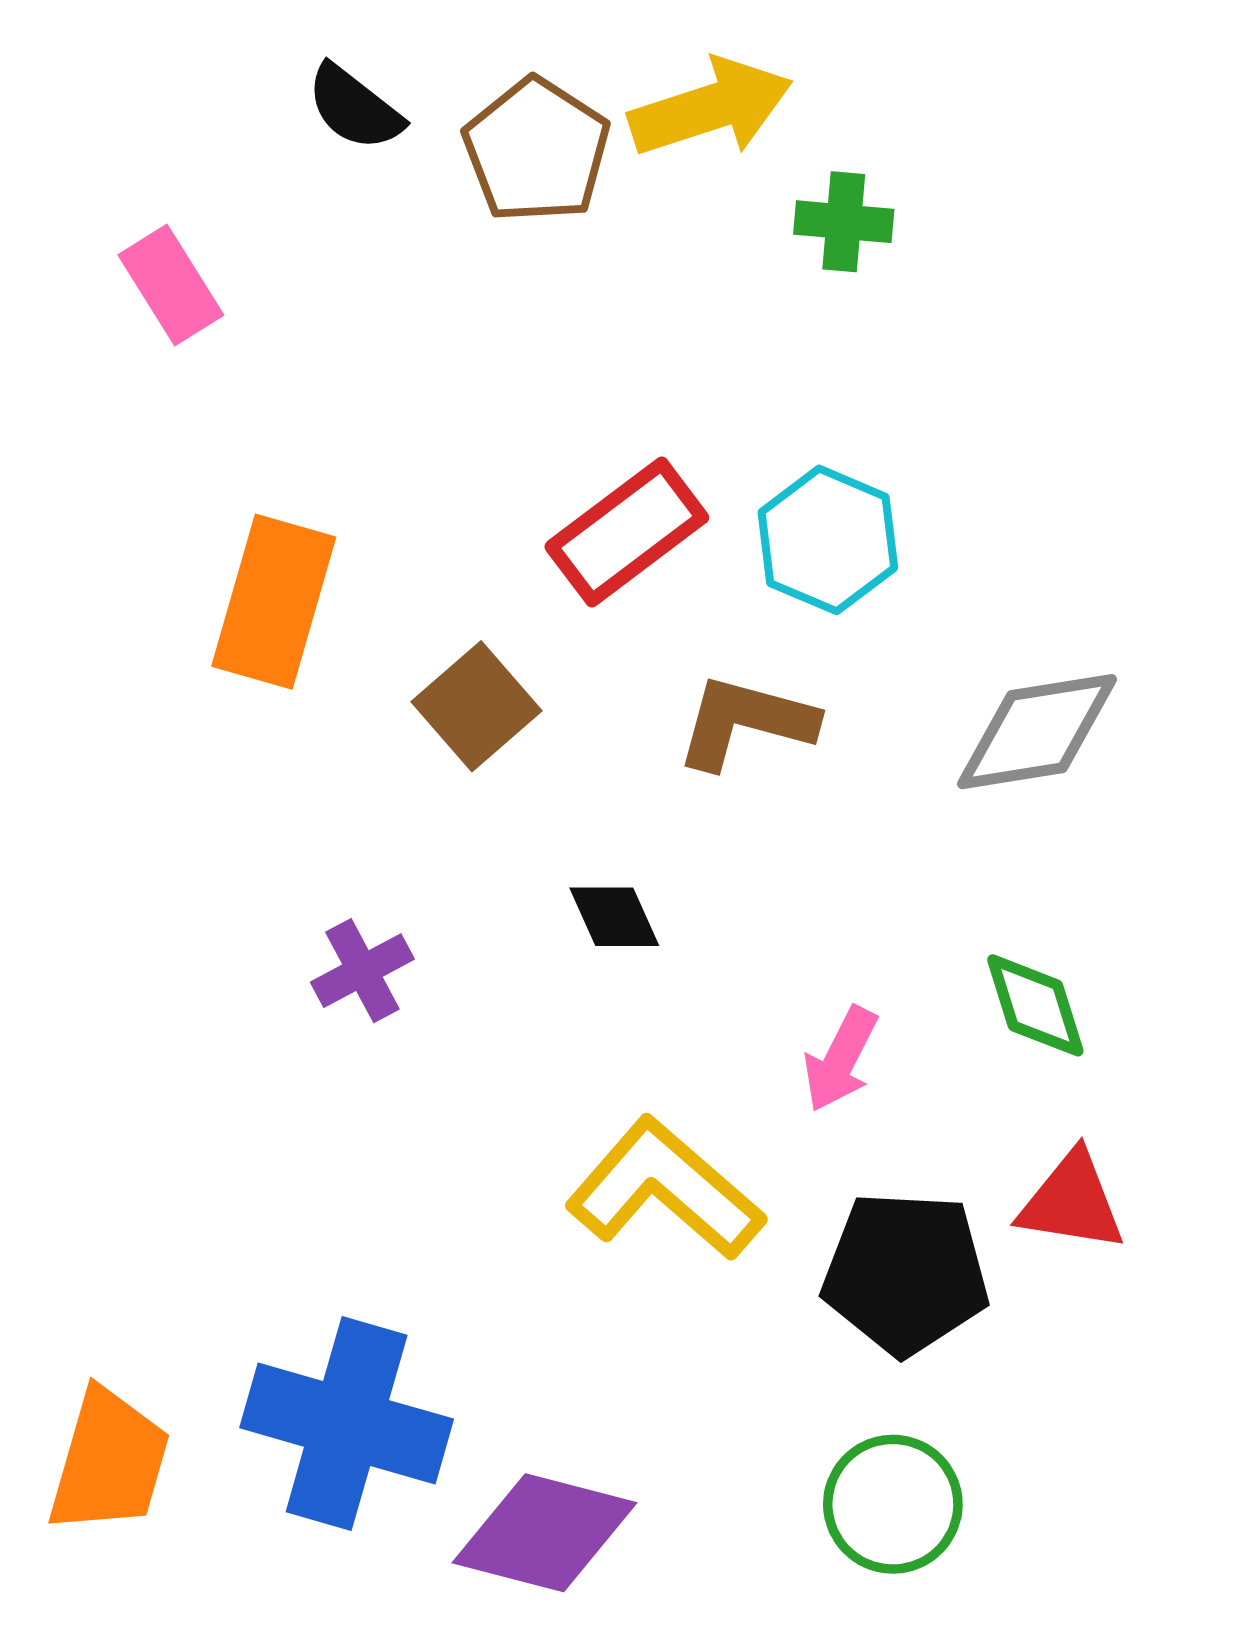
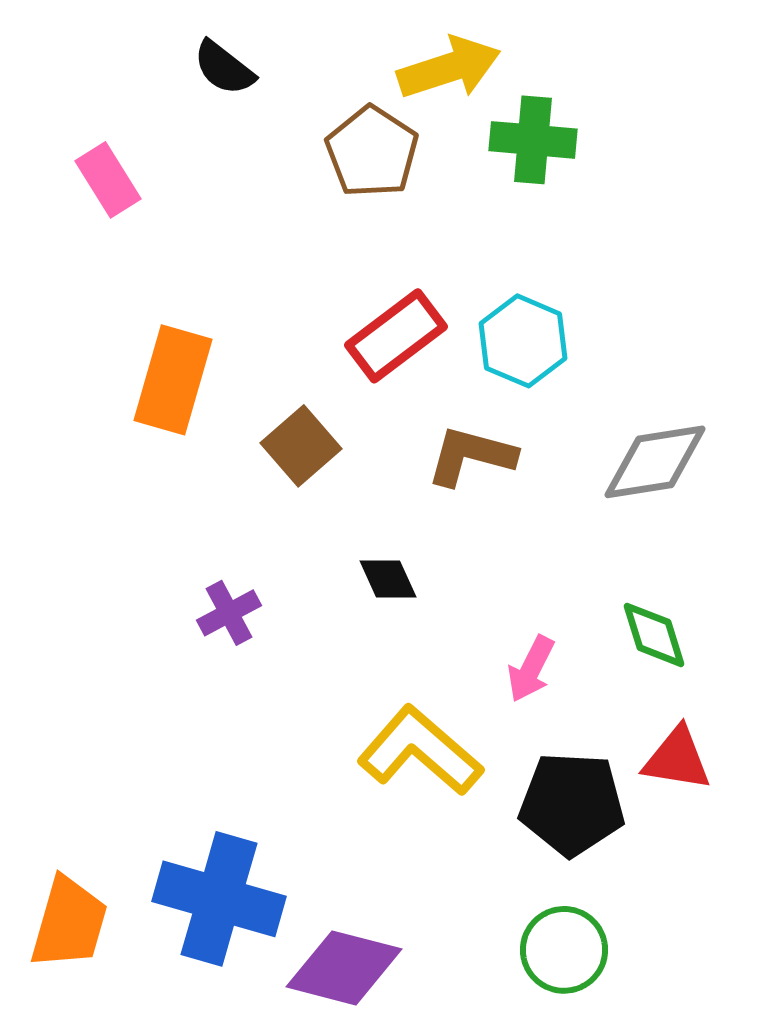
brown pentagon: (537, 150) -> (372, 152), moved
green cross: (844, 222) -> (533, 140), size x1.4

